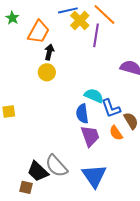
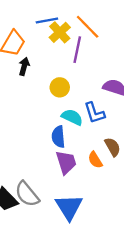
yellow circle: (47, 72) -> (60, 87), moved
blue L-shape: (111, 108) -> (94, 113), moved

